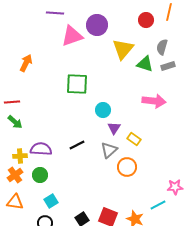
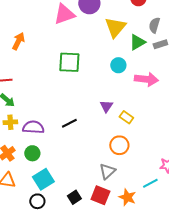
green triangle: (145, 64) -> (137, 42), turned -48
cyan circle: (103, 110) -> (118, 65), moved
gray triangle: (109, 150) -> (107, 171), moved
yellow cross: (20, 156) -> (10, 122), moved
cyan square: (51, 201) -> (43, 179), size x1.5

